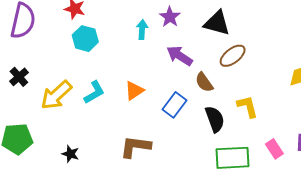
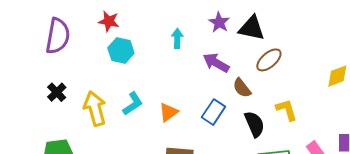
purple star: (170, 17) -> (219, 22), moved
orange triangle: (134, 91) -> (168, 112), moved
yellow arrow: (56, 95) -> (95, 108), turned 120

